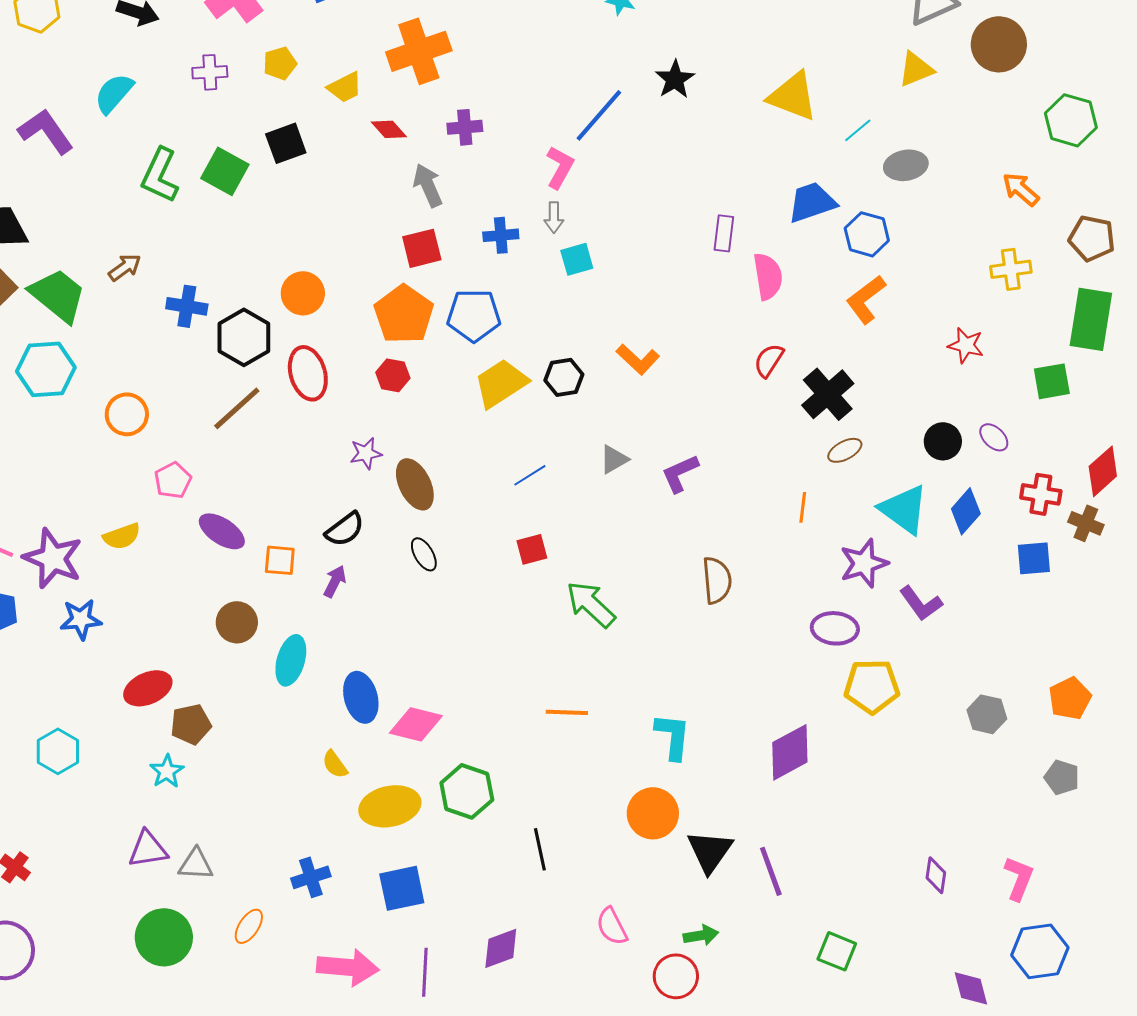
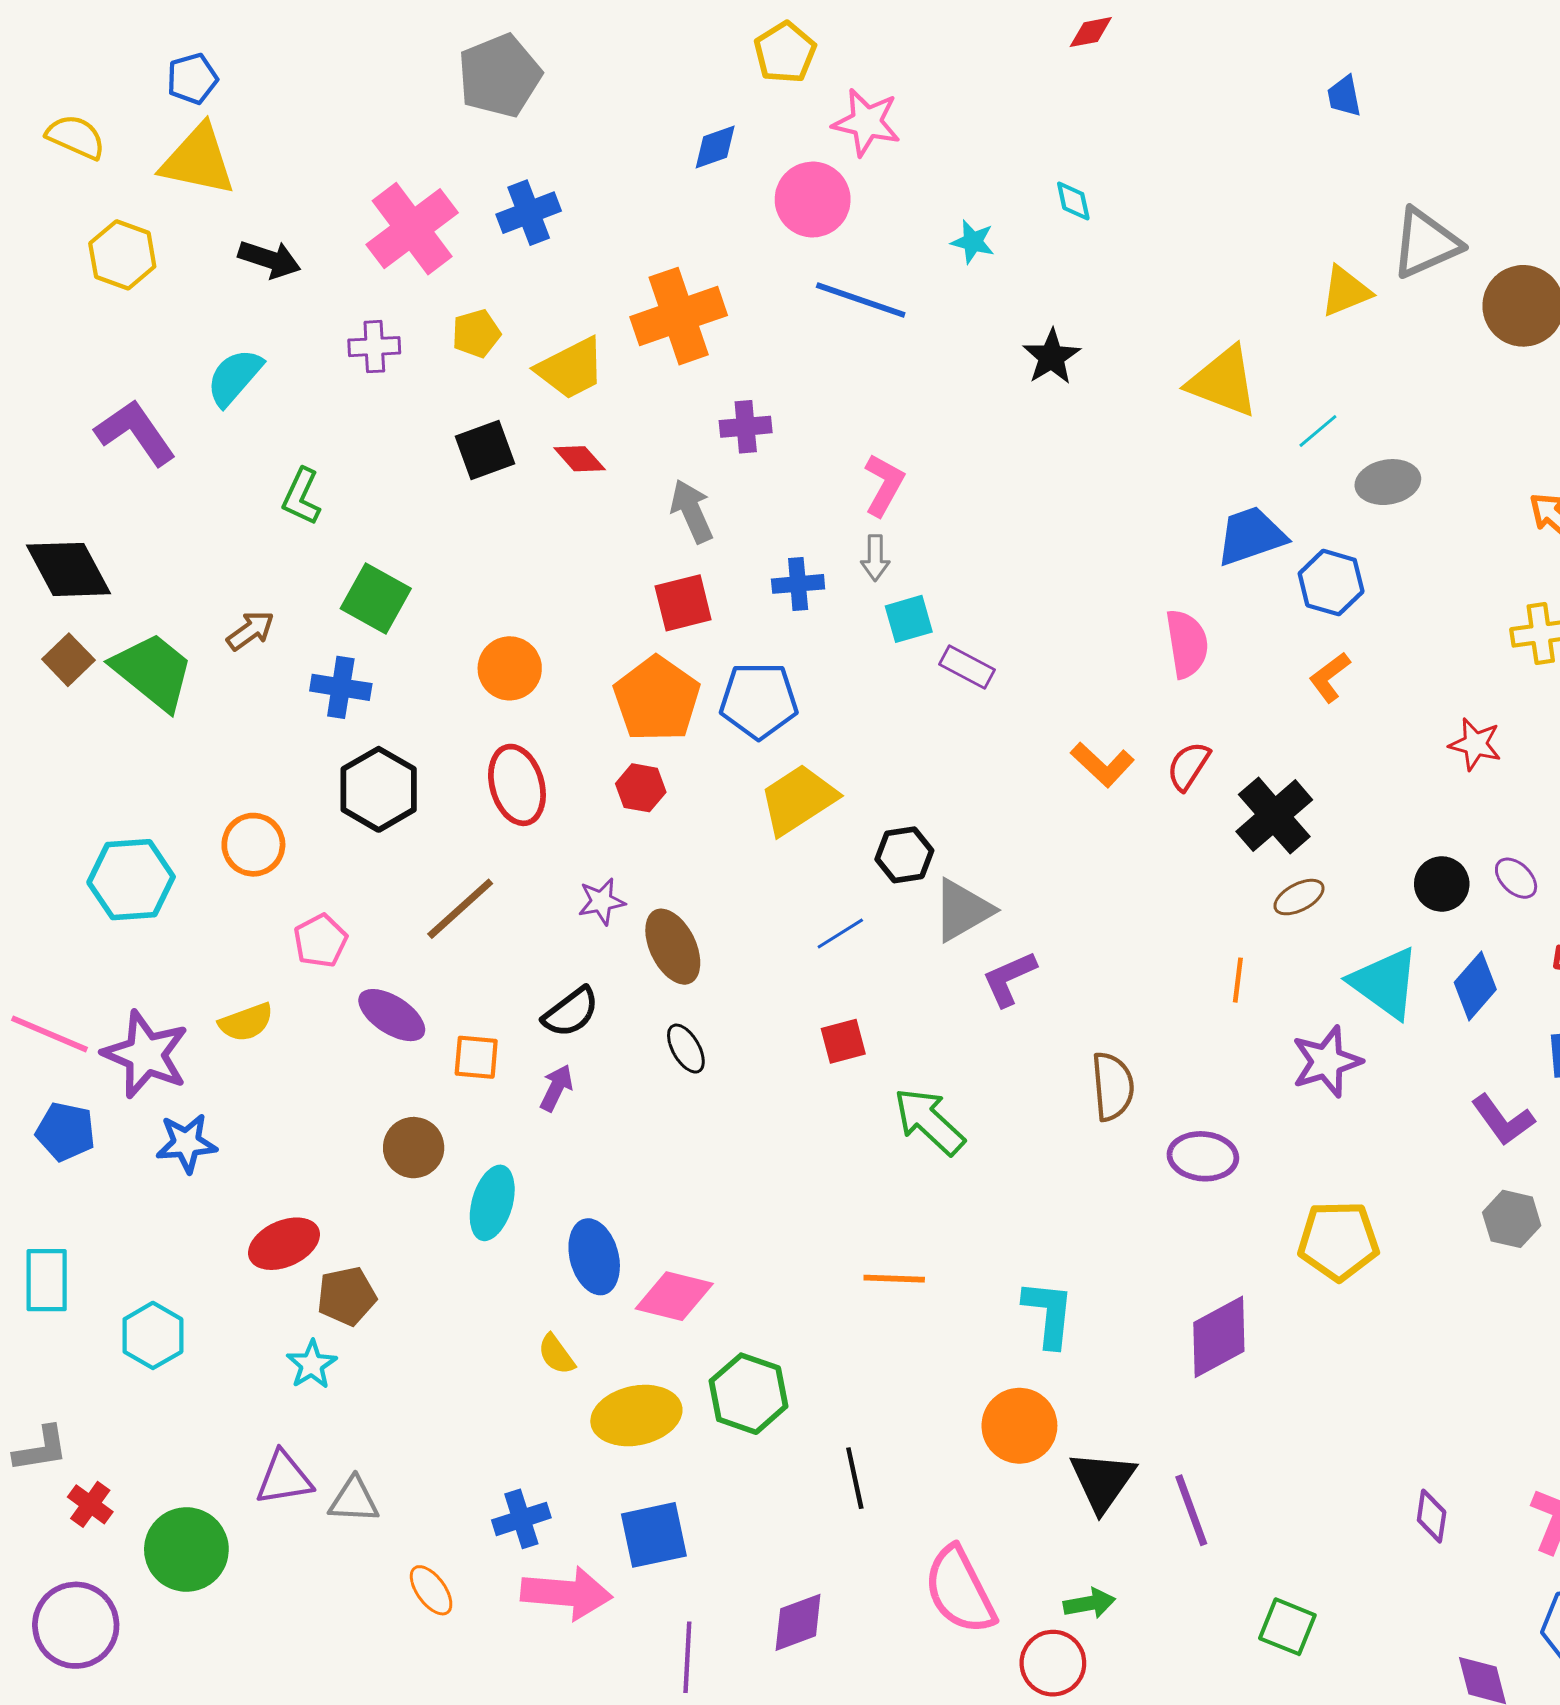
yellow triangle: (916, 69) -> (1346, 291), moved
yellow trapezoid: (345, 87) -> (571, 368), size x1.4
blue line: (599, 115) -> (861, 300), moved, turned 68
red diamond: (389, 129) -> (580, 459), moved
green square: (225, 171) -> (376, 599), moved
green L-shape: (160, 175) -> (301, 497), size x0.7
purple rectangle: (724, 233) -> (967, 667), moved, turned -69
orange L-shape: (866, 299) -> (1330, 677), size x0.7
black hexagon: (244, 337) -> (379, 789), moved
orange L-shape: (638, 359) -> (1102, 765), moved
cyan hexagon: (46, 369) -> (131, 880), moved
black hexagon: (564, 377) -> (904, 855), moved
brown line: (237, 408) -> (460, 909), moved
gray triangle: (614, 459) -> (963, 910), size x1.5
purple L-shape: (680, 473) -> (1009, 979), moved
purple L-shape: (921, 603) -> (1503, 1120), moved
purple ellipse: (835, 628) -> (1203, 1156), moved
gray hexagon: (987, 714) -> (1512, 1219), moved
orange ellipse: (249, 926) -> (431, 1590), turned -69
pink semicircle: (612, 926) -> (960, 1590), size x1.6
green circle: (164, 937) -> (186, 1549), moved
pink arrow: (348, 967) -> (567, 1593), moved

